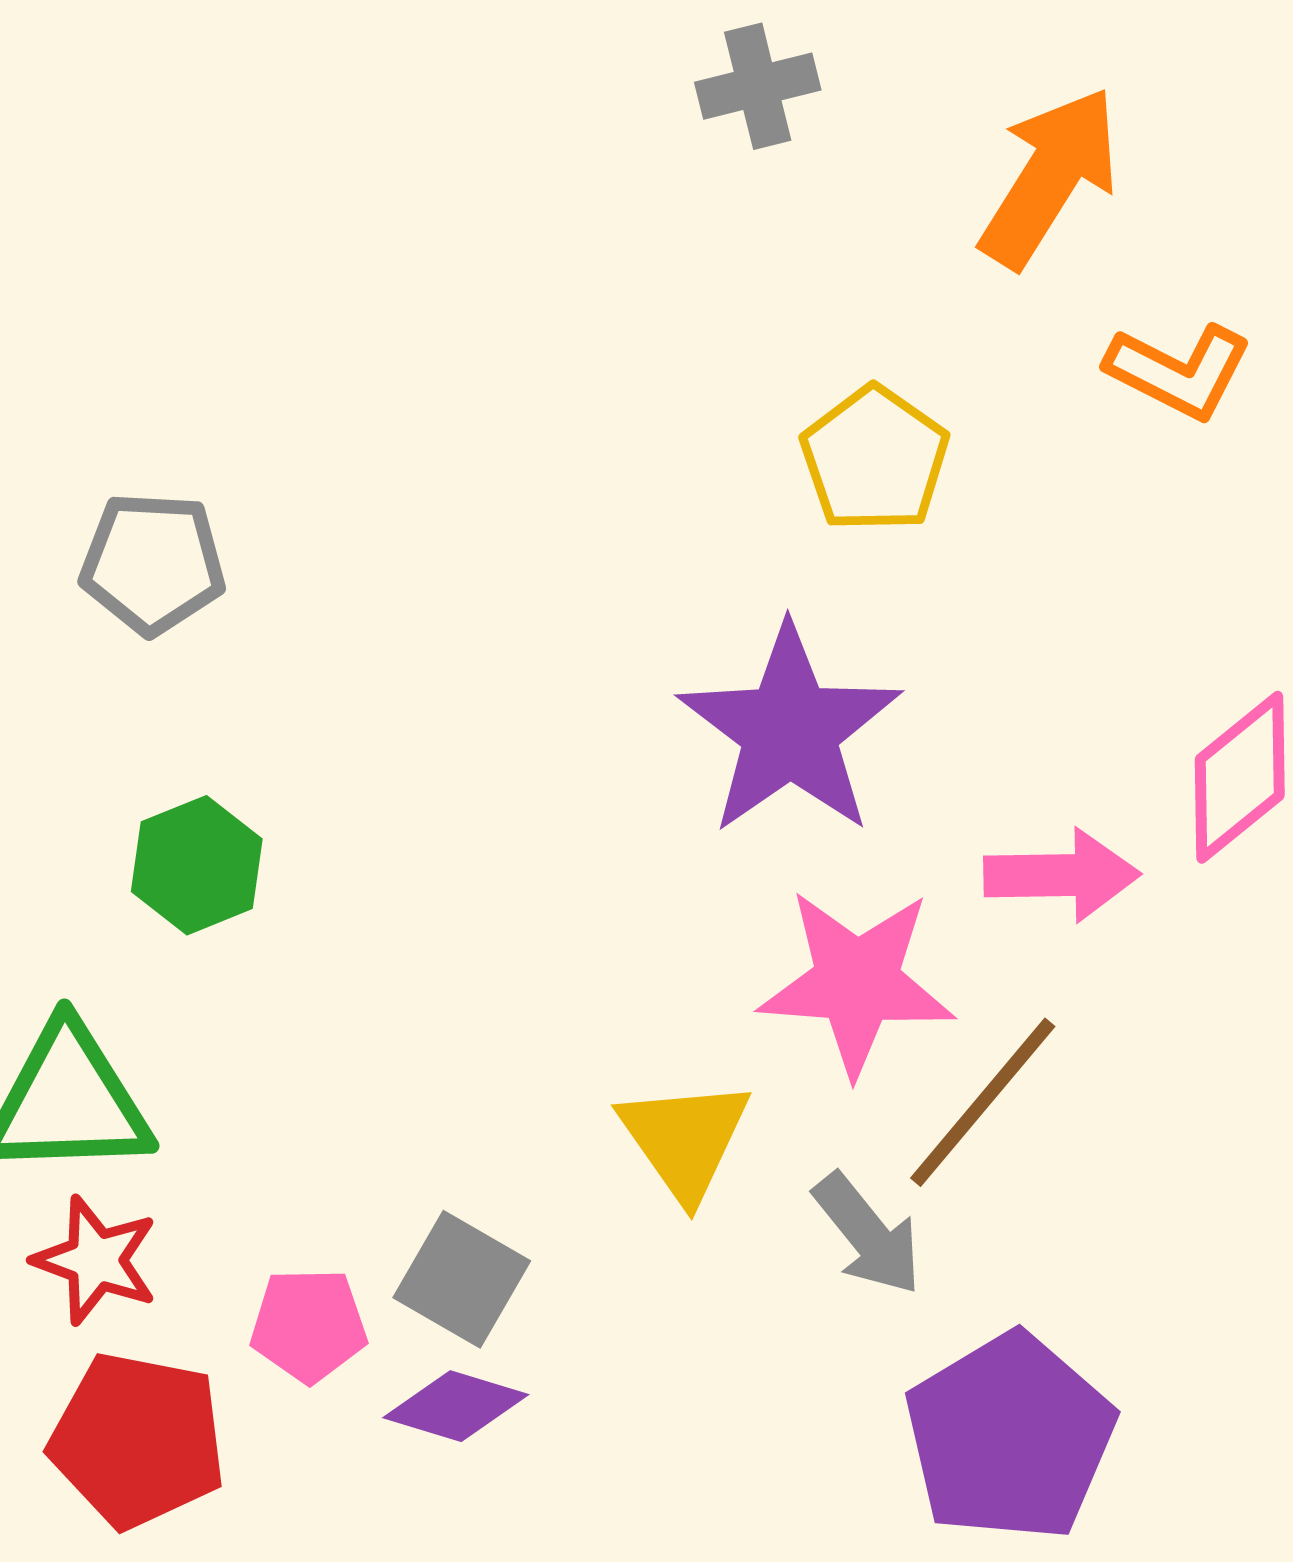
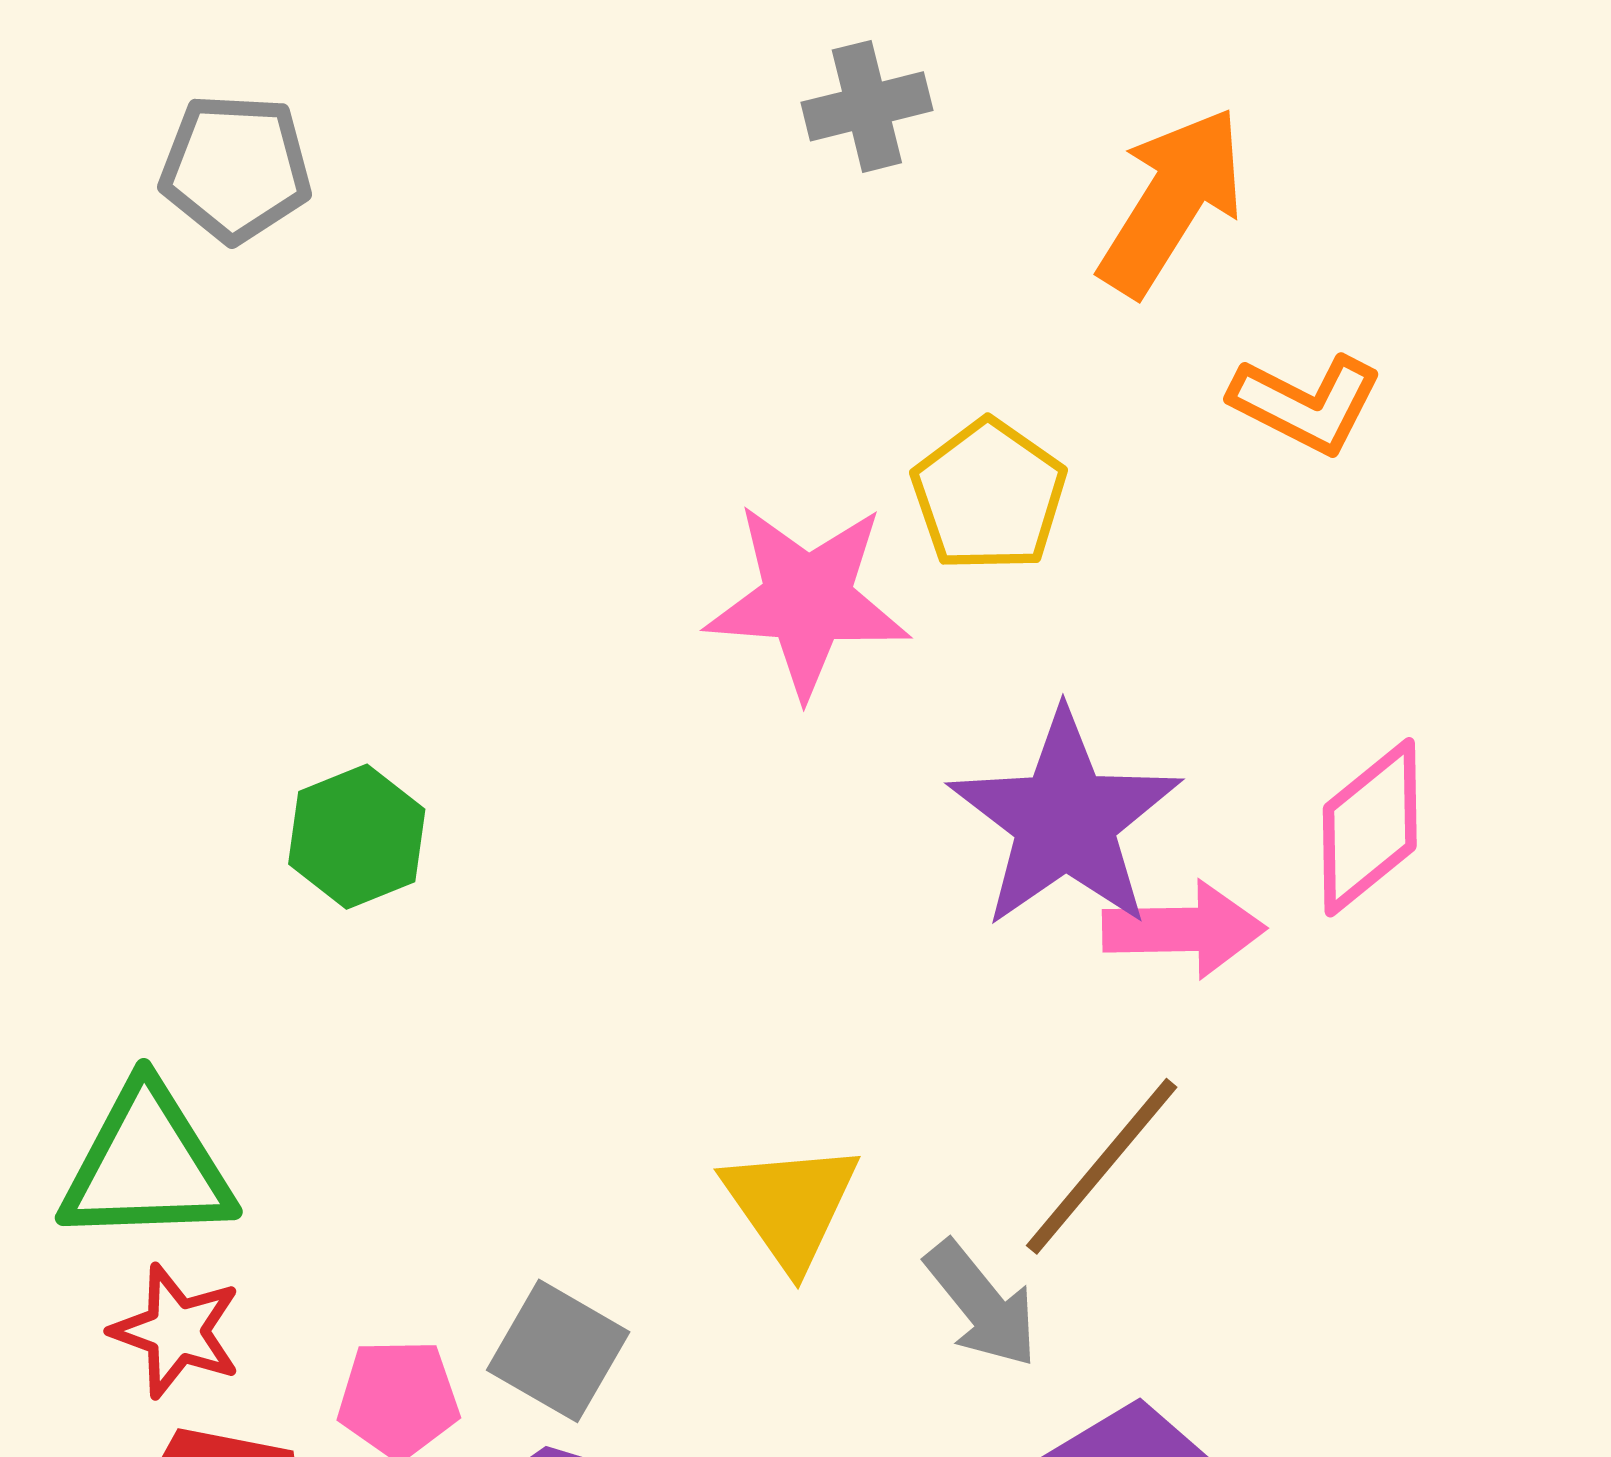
gray pentagon: (153, 563) -> (236, 168), moved
purple star: (790, 730) -> (1065, 820), moved
green hexagon: (197, 865) -> (357, 837), moved
pink star: (857, 982) -> (807, 600), moved

